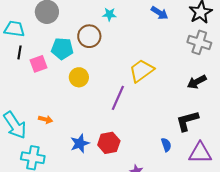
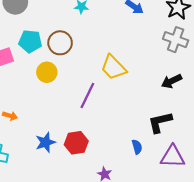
brown circle: (89, 36) -> (60, 43), moved
yellow trapezoid: (142, 71) -> (113, 67), turned -100

